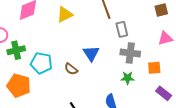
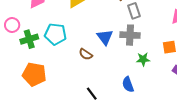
gray cross: (130, 53) -> (130, 35), moved
cyan pentagon: (41, 63) -> (55, 34), moved

